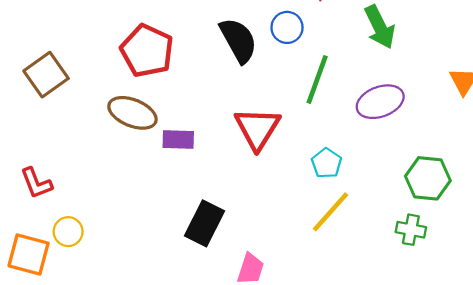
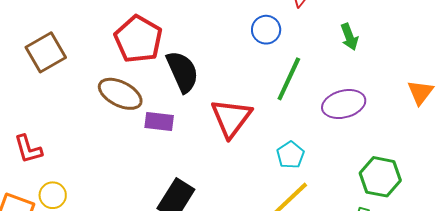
green arrow: (380, 27) -> (349, 37), size x0.7
black semicircle: (238, 40) -> (182, 72), moved

